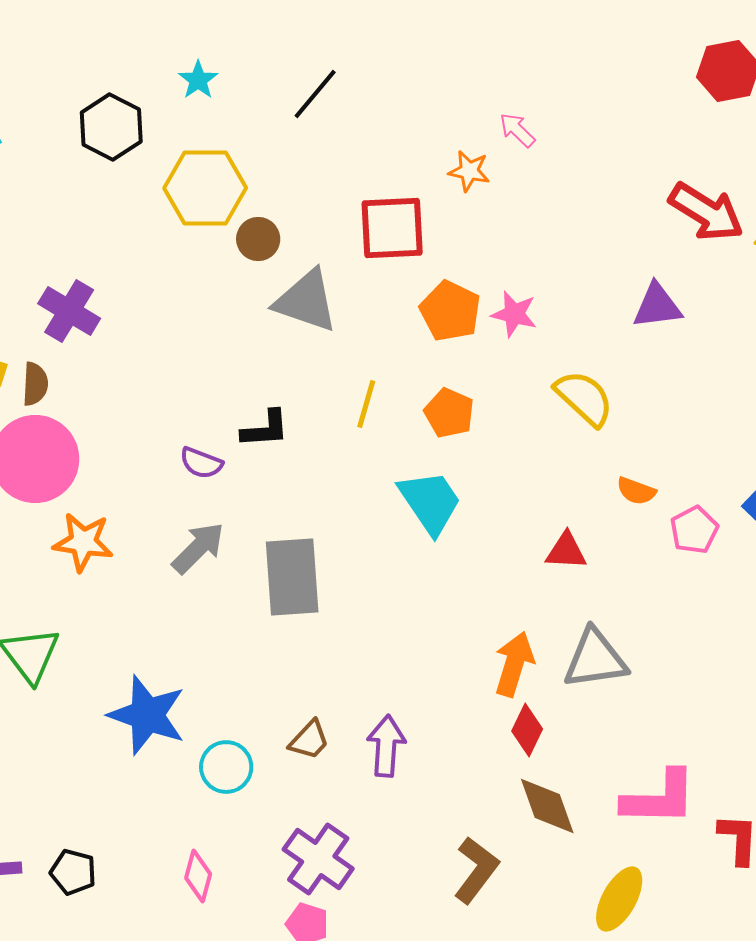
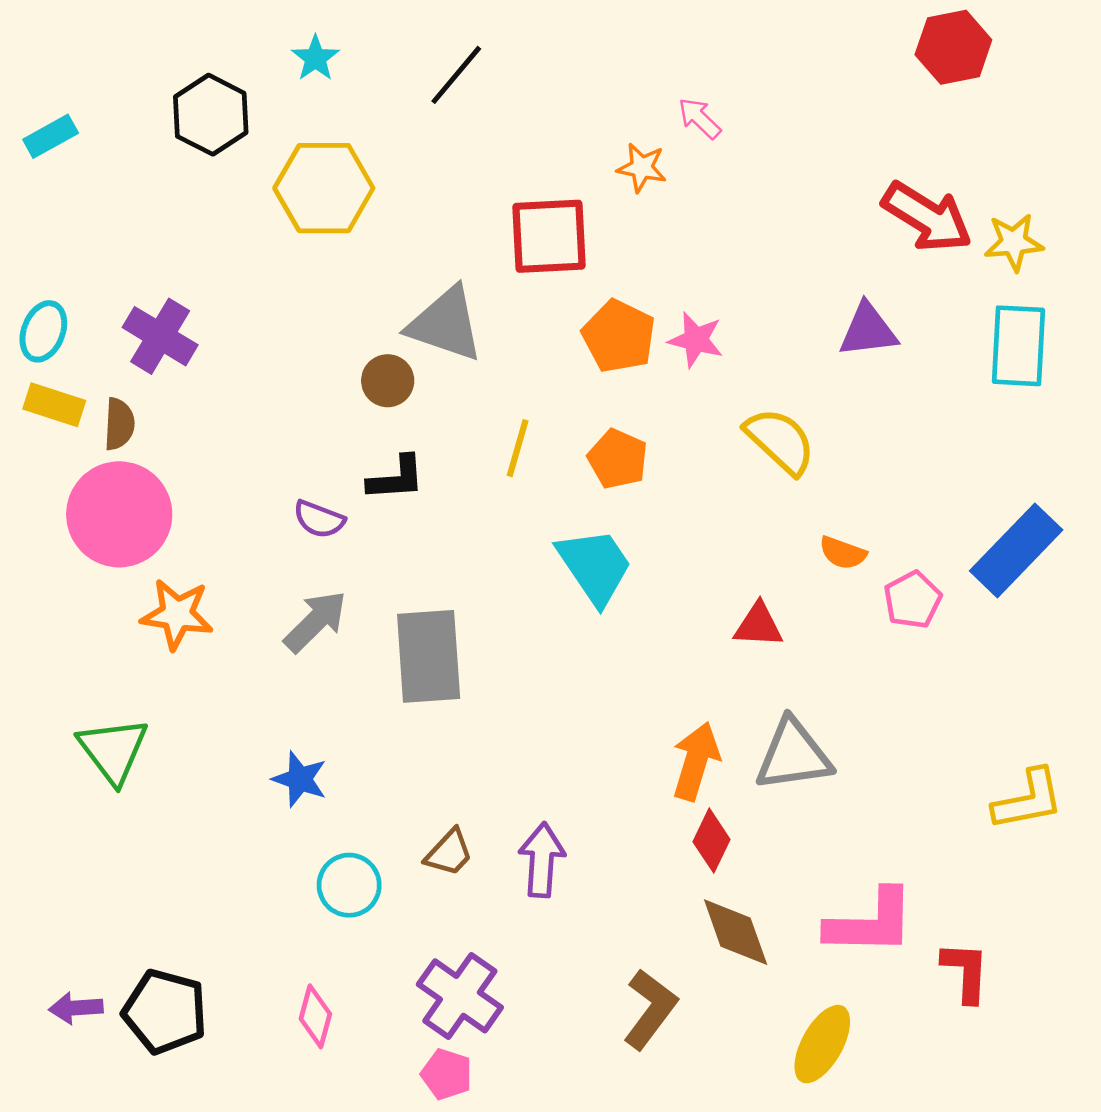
brown circle: (258, 239) -> (388, 381), moved
blue star: (147, 715) -> (300, 779), moved, size x0.6
black pentagon: (73, 872) -> (165, 1012), size x1.5

